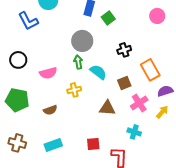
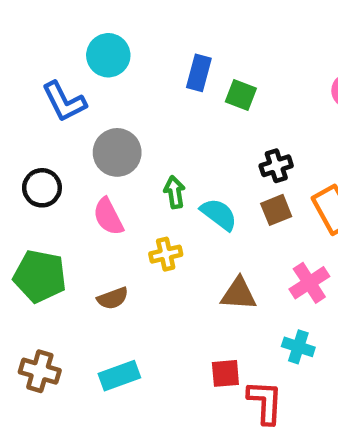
green square: (108, 18) -> (241, 95), turned -32
gray circle: (82, 41) -> (117, 152), moved
pink semicircle: (48, 73) -> (108, 217), turned 78
brown square: (124, 83) -> (276, 210), moved
red square: (93, 144) -> (225, 373), moved

